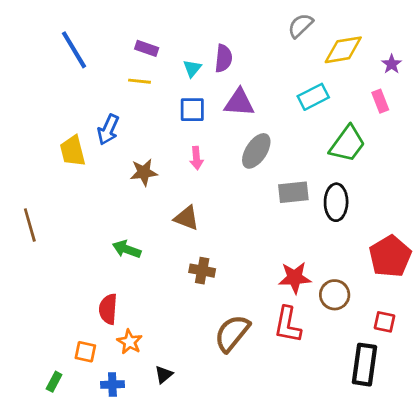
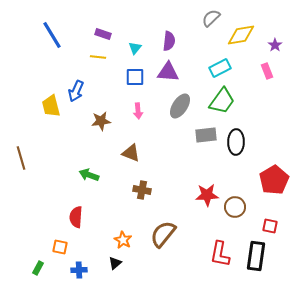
purple semicircle: (224, 58) -> (169, 41), moved
green trapezoid: (347, 144) -> (222, 101), moved
red L-shape: (288, 325) -> (220, 254), moved
orange star: (130, 342) -> (123, 240), moved

